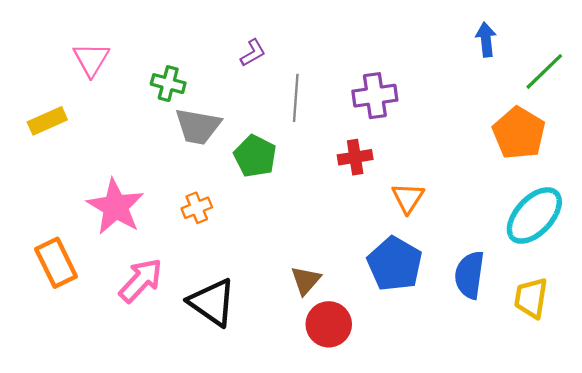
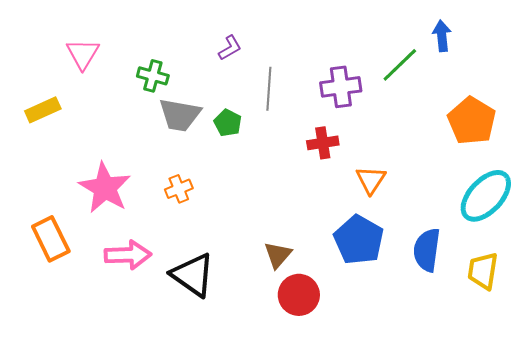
green line: (544, 71) -> (400, 65), moved
green pentagon: (255, 156) -> (228, 123), moved, size x0.7
pink arrow: (141, 280) -> (128, 255), turned 45

